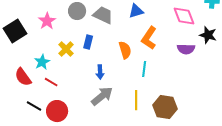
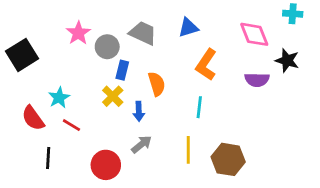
gray circle: (77, 11) -> (107, 47), moved
pink star: (47, 21) -> (78, 33), moved
yellow cross: (66, 49) -> (113, 96), moved
orange semicircle: (125, 50) -> (157, 84), moved
gray arrow: (102, 96) -> (142, 144), size x0.7
black line: (34, 106) -> (48, 158), turned 63
red circle: (57, 111) -> (106, 165), moved

